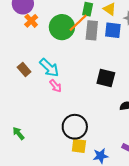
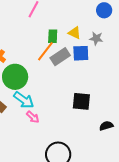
green circle: (62, 27) -> (15, 77), moved
gray rectangle: (92, 30) -> (60, 57), turned 60

